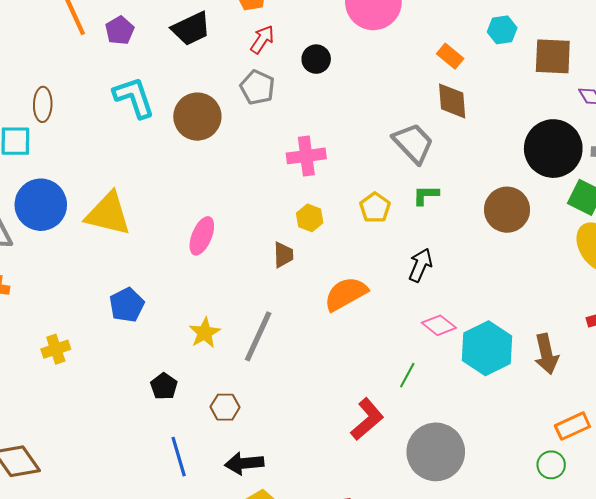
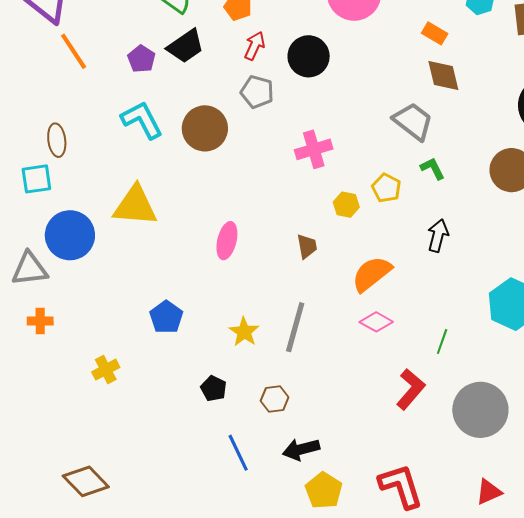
purple pentagon: (120, 30) -> (141, 59), moved
black circle: (316, 59) -> (309, 56), size x1.5
green L-shape: (426, 195) -> (433, 168), turned 72
yellow triangle: (108, 214) -> (135, 206), moved
yellow hexagon: (310, 218) -> (346, 205), moved
pink diamond: (439, 325) -> (376, 322), moved

